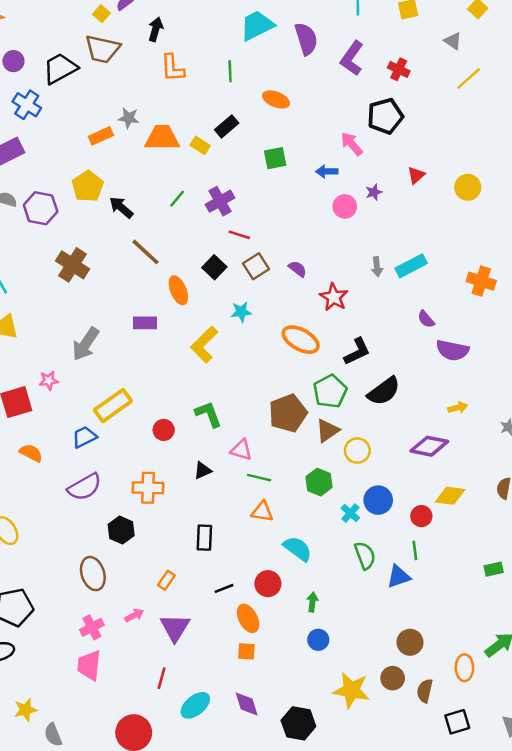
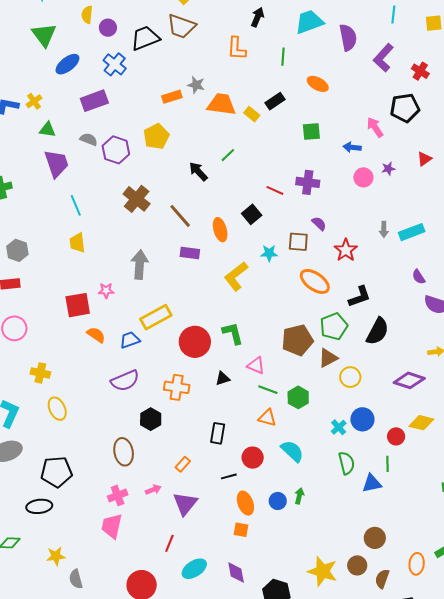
black arrow: (156, 29) -> (258, 17), moved
purple cross: (220, 201) -> (308, 182), moved, turned 30
black arrow: (121, 207) -> (198, 171), moved
brown line: (146, 252) -> (180, 216), moved
brown square: (256, 266) -> (298, 242), moved, turned 30
gray arrow: (86, 344) -> (140, 264), turned 144
black semicircle: (384, 391) -> (378, 331), turned -32
red circle: (164, 430) -> (195, 342), size x1.8
orange semicircle: (31, 453) -> (96, 335), moved
green hexagon: (319, 482) -> (298, 397), moved
red circle: (268, 584) -> (253, 458), moved
blue circle: (318, 640) -> (278, 501), moved

